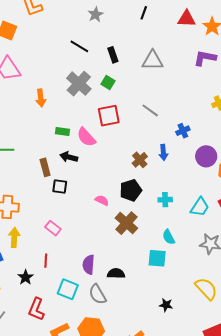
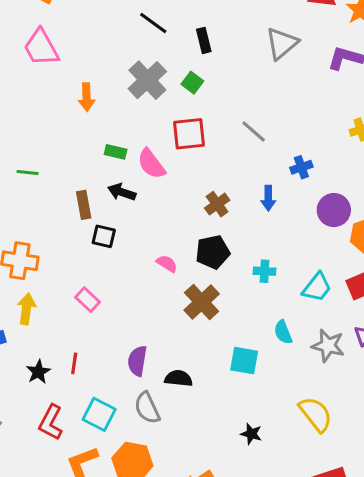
gray triangle: (153, 60) -> (282, 43), moved, turned -45
brown cross: (140, 160) -> (217, 204), moved
cyan semicircle: (169, 237) -> (283, 332), moved
red line: (46, 261) -> (74, 363), moved
cyan square: (68, 289) -> (99, 414), moved

